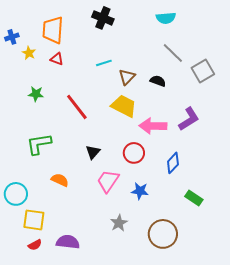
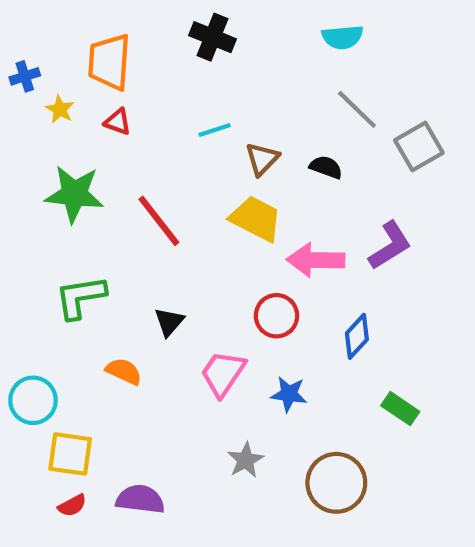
green star: (36, 94) -> (74, 194), size x1.8
black triangle: (93, 152) -> (169, 322), moved

